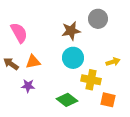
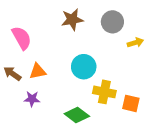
brown star: (71, 31) -> (72, 20), moved
yellow arrow: (113, 62) -> (135, 43), moved
orange square: (108, 100) -> (131, 103), moved

